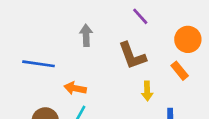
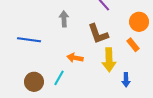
orange arrow: (75, 88) -> (75, 58), moved
yellow arrow: (147, 91) -> (109, 60), size x1.6

